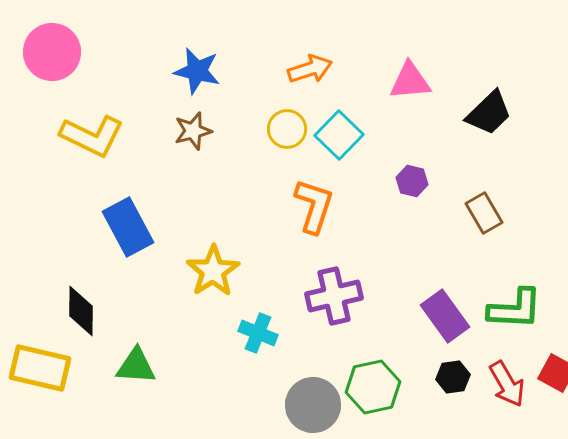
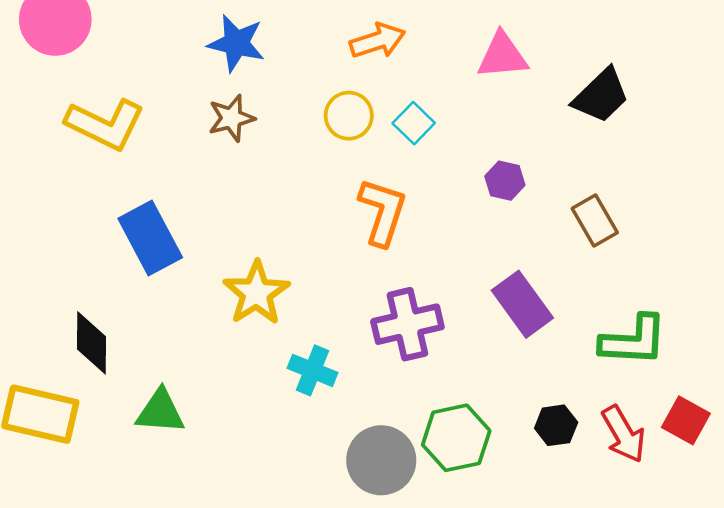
cyan square: (339, 135) -> (414, 123), size x0.7
purple rectangle: (445, 316) -> (522, 304), moved

